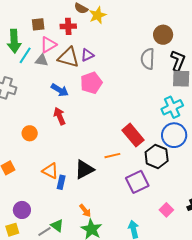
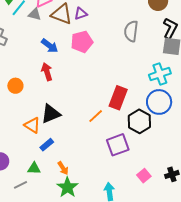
gray semicircle: (148, 59) -> (131, 31), moved
red rectangle: (133, 135) -> (118, 98), turned 55
orange line: (112, 156) -> (96, 116), turned -35
black triangle: (84, 170) -> (51, 114), moved
blue rectangle: (61, 182) -> (47, 145), moved, turned 32
green triangle: (57, 226) -> (34, 168), moved, turned -40

